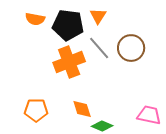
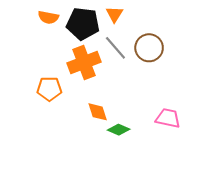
orange pentagon: (36, 110) -> (49, 89), moved

